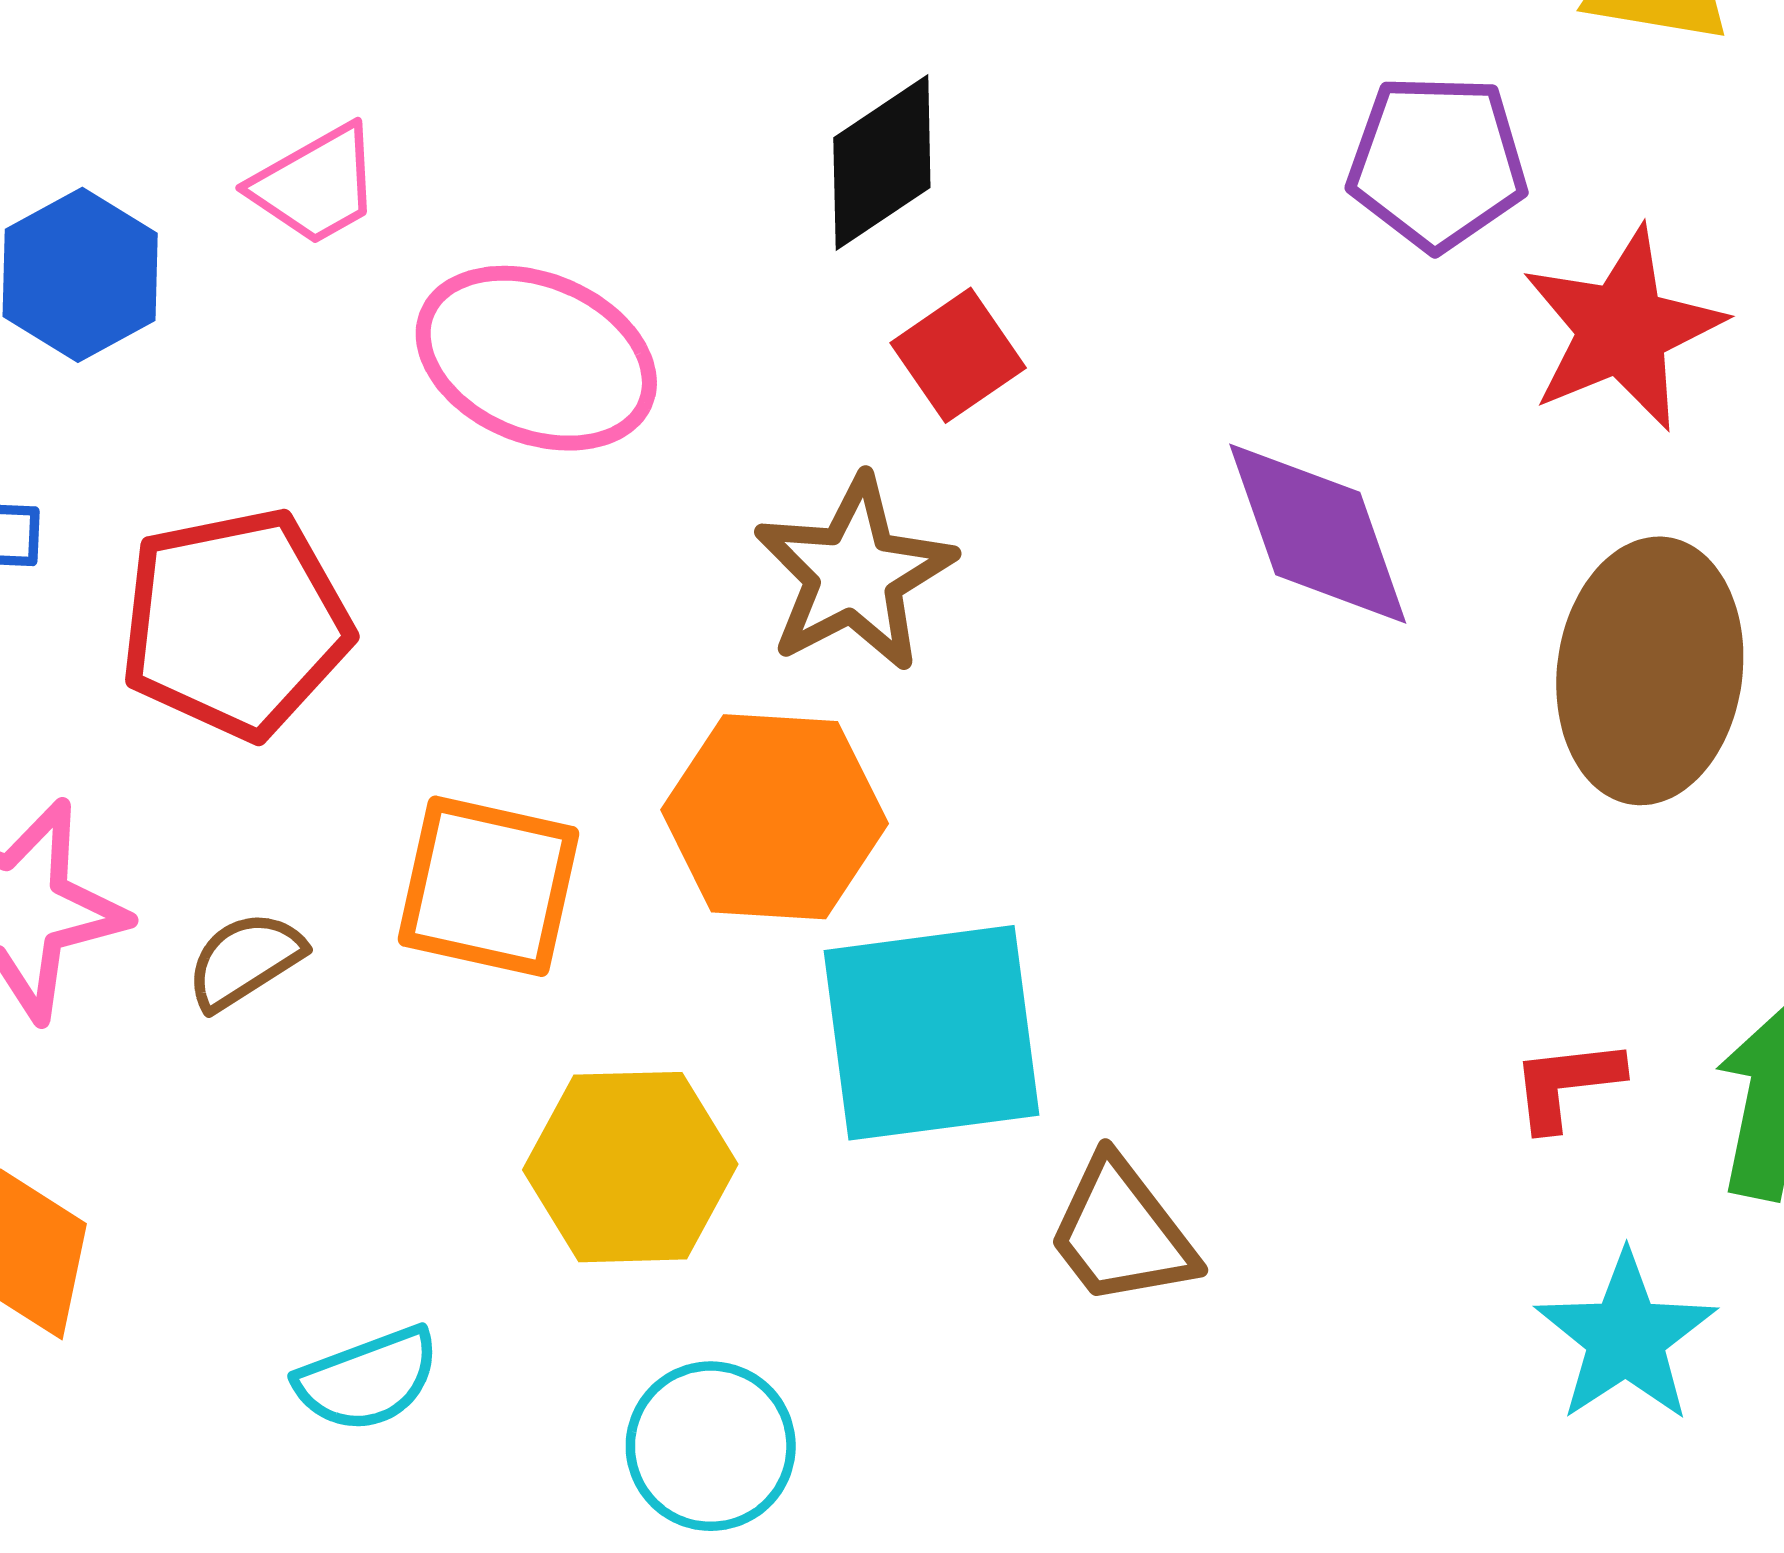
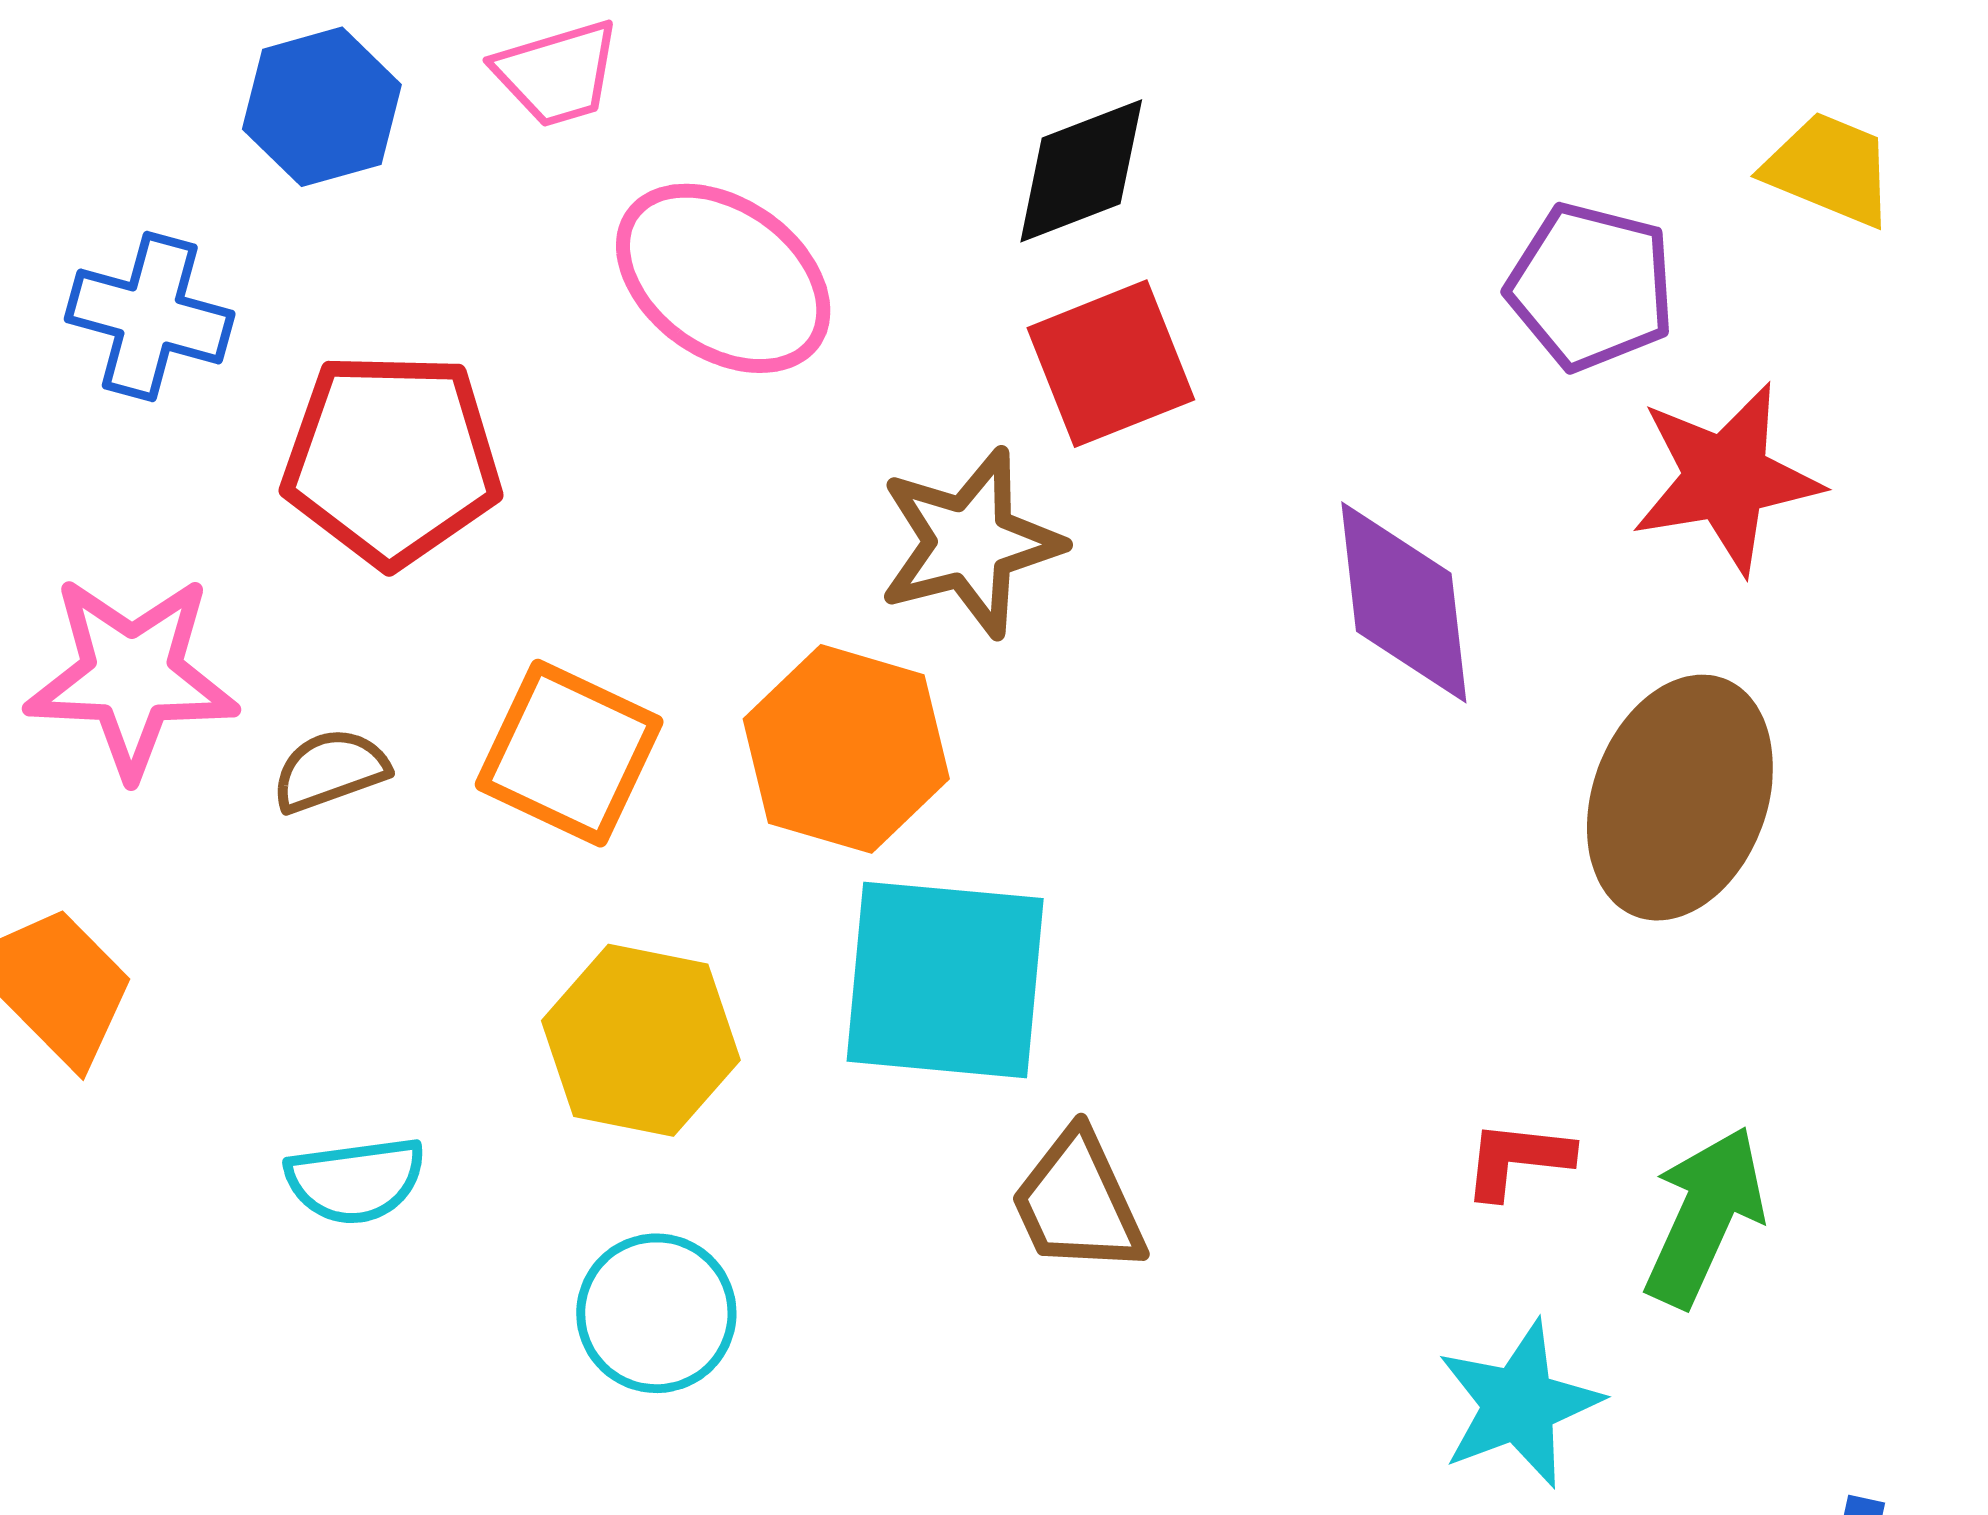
red square: (958, 355) -> (1111, 364), size x1.4

